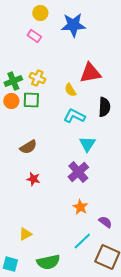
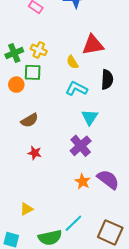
orange circle: (11, 101) -> (16, 85), moved
purple semicircle: (105, 222) -> (108, 179), moved, size x1.6
cyan line: (82, 241) -> (73, 223), moved

